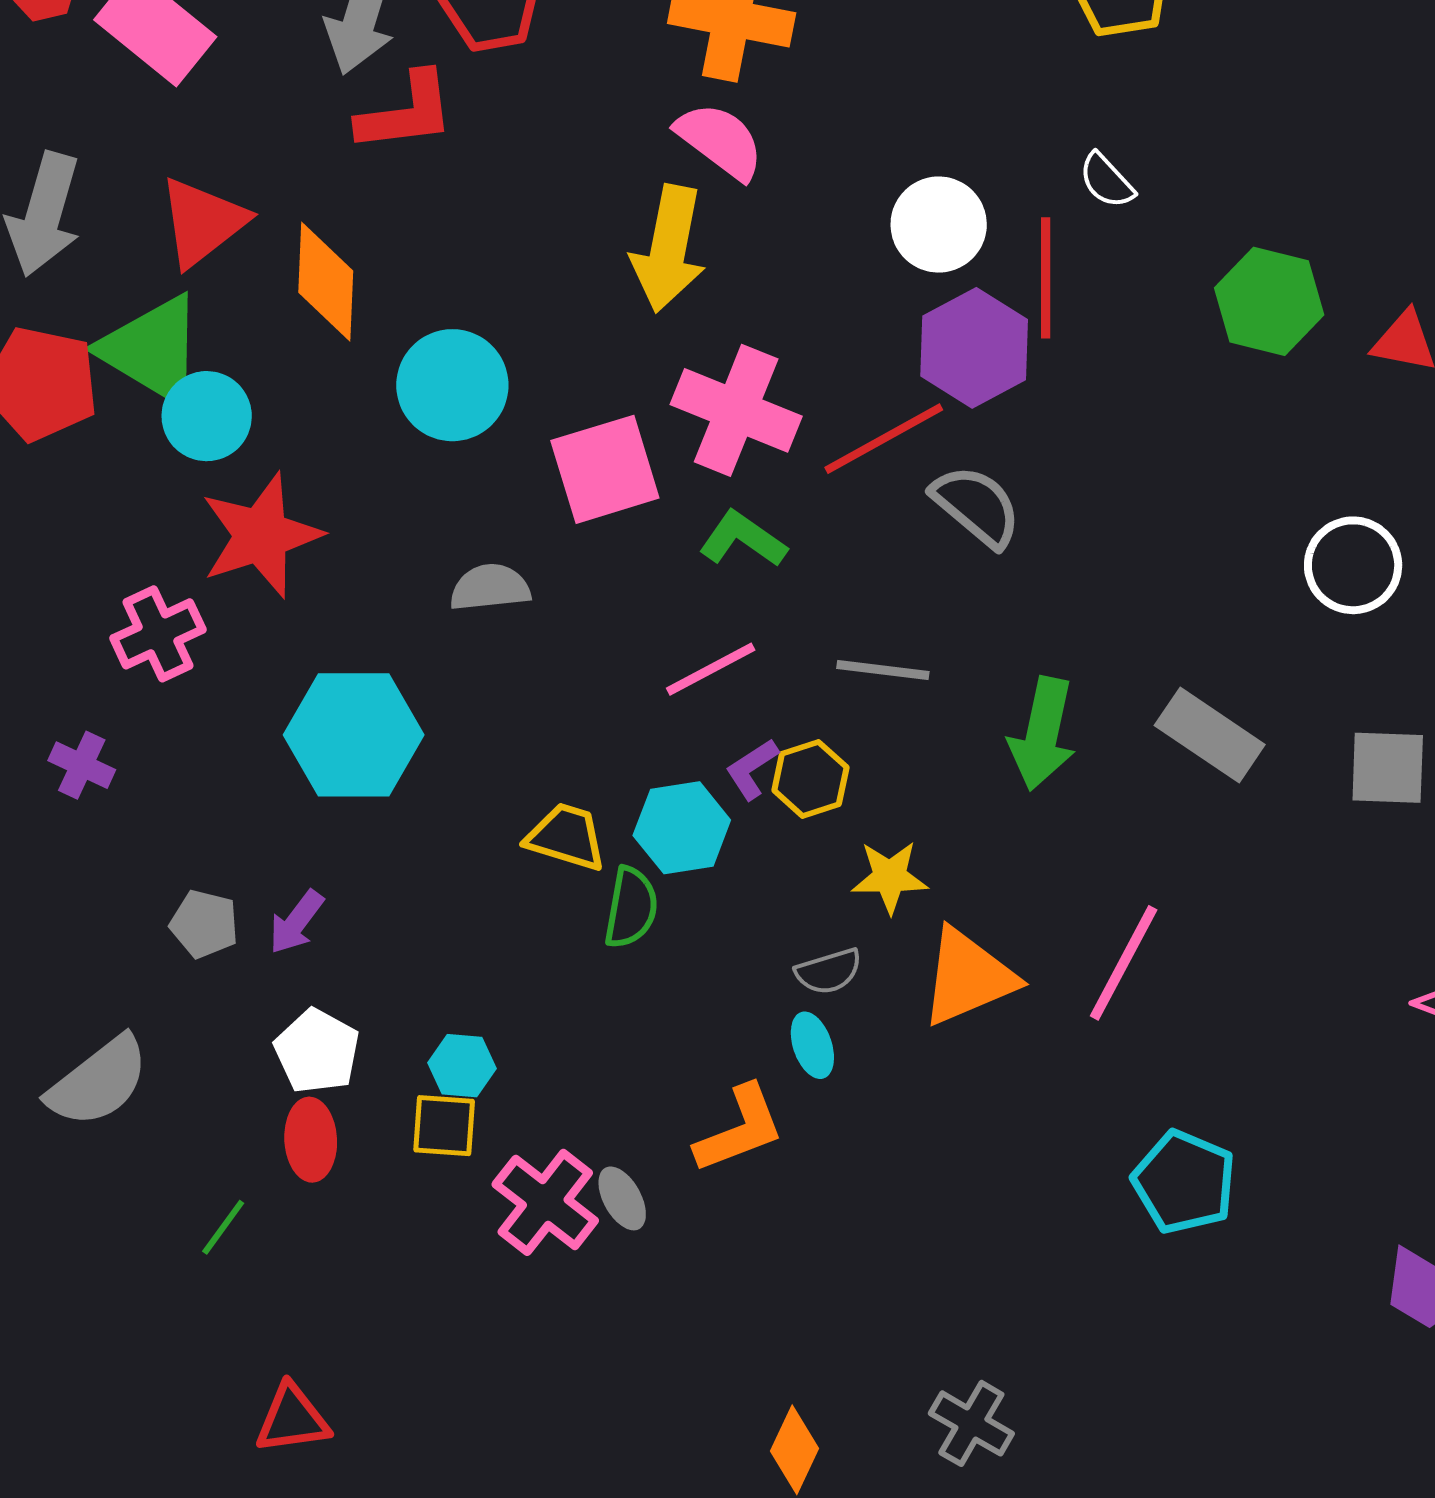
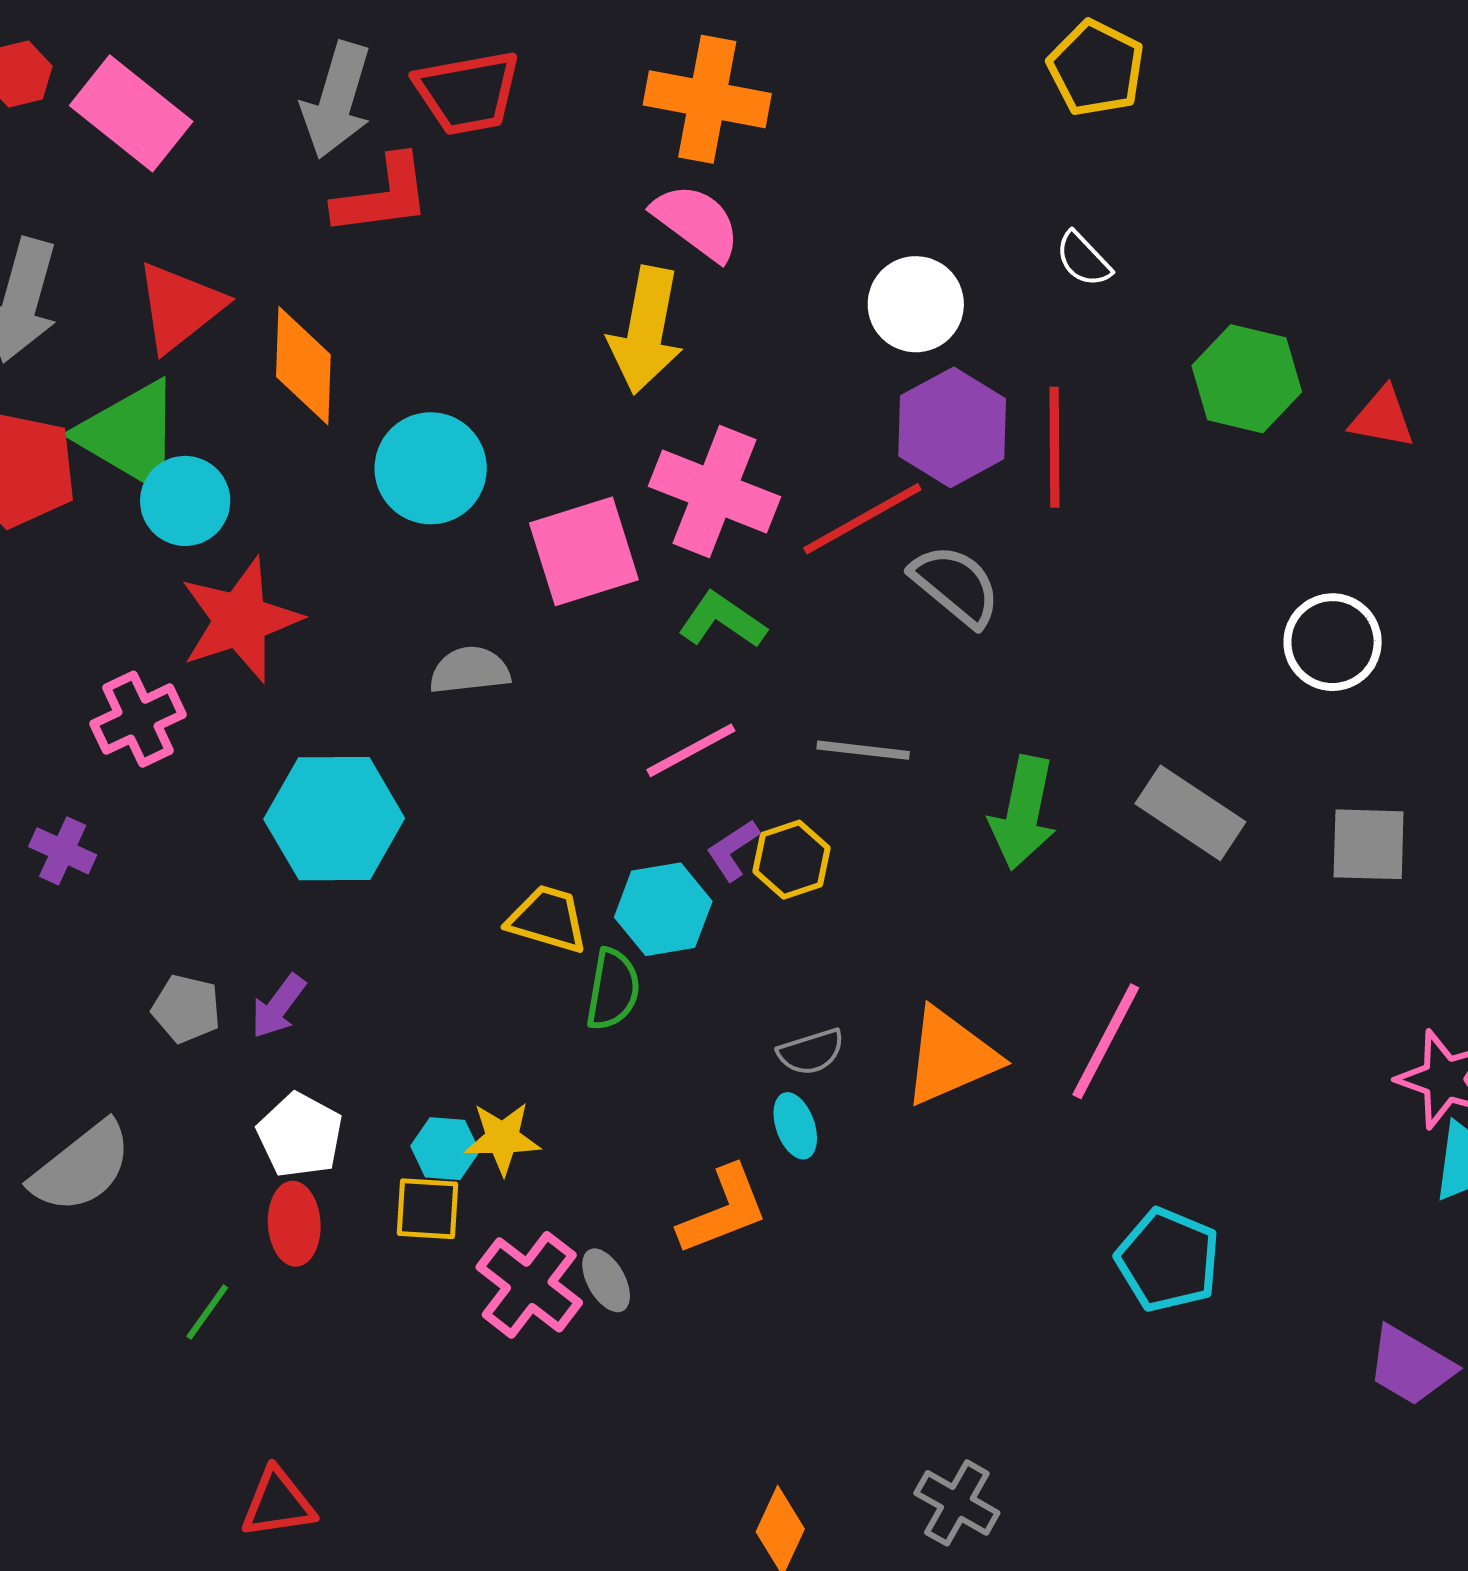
red line: (1046, 278) -> (1054, 447), moved
yellow star: (890, 877) -> (502, 1138), moved

